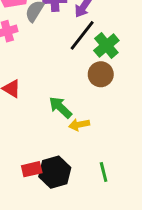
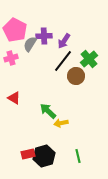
green cross: (106, 46) -> (89, 59), moved
brown circle: (101, 74) -> (76, 76), moved

